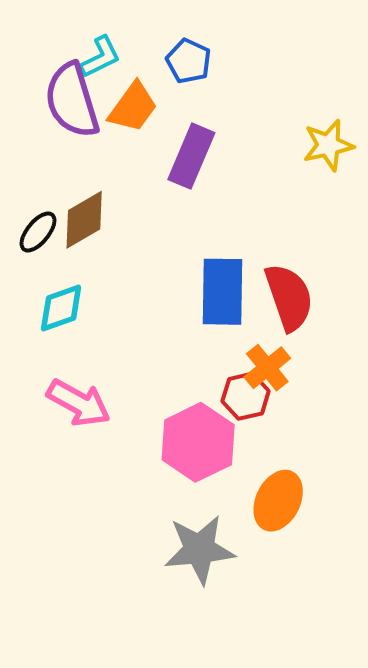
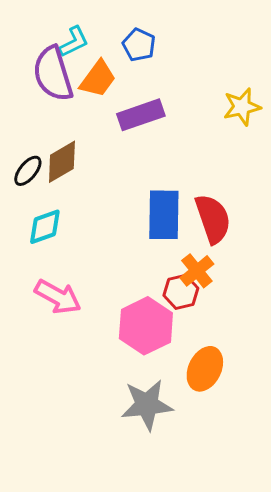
purple rectangle: (191, 156) -> (141, 115), turned 48

